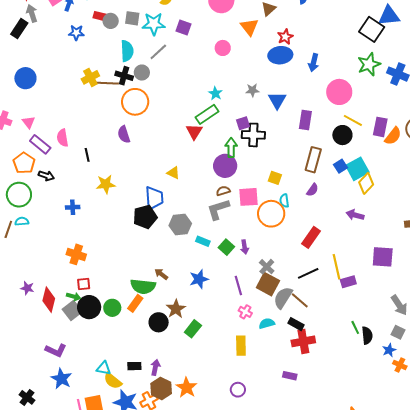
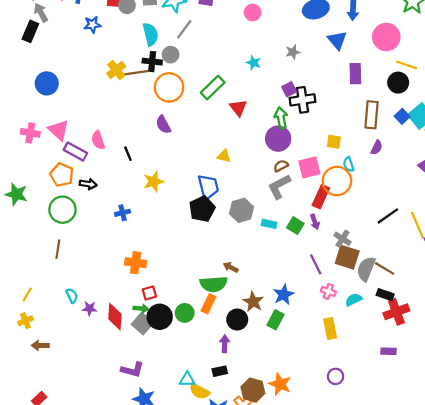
blue triangle: (277, 100) -> (337, 40), moved
green rectangle: (207, 114) -> (213, 88), moved
pink triangle: (29, 122) -> (59, 130), size x1.5
cyan semicircle: (22, 221) -> (72, 296), moved, turned 80
red rectangle: (311, 237) -> (321, 197), moved
black line: (308, 273) -> (388, 216), moved
blue star: (199, 279) -> (284, 295), moved
purple arrow: (155, 367) -> (225, 344), moved

